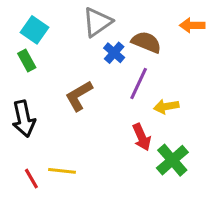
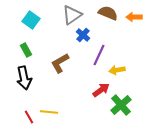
brown semicircle: (146, 42) -> (108, 13), moved
green rectangle: (27, 61) -> (26, 50), moved
red arrow: (142, 137) -> (101, 90), turned -102

